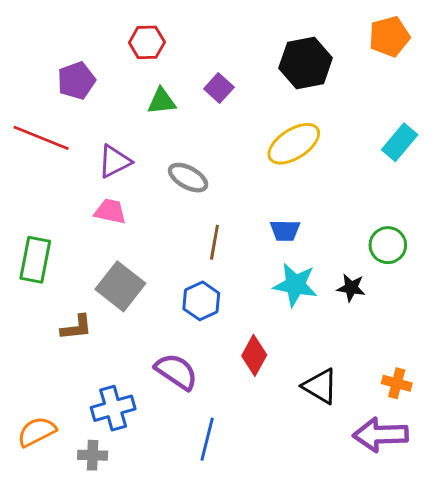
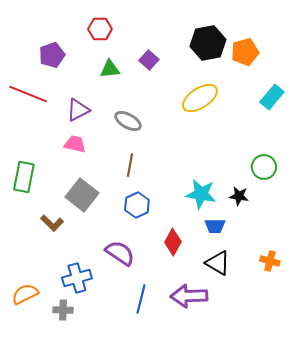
orange pentagon: (389, 37) -> (245, 52), moved
blue trapezoid: (285, 230) -> (215, 226), moved
brown line: (214, 242) -> (130, 165), moved
brown L-shape: (76, 327) -> (52, 223), turned 50
purple arrow: (380, 435) -> (189, 296), moved

